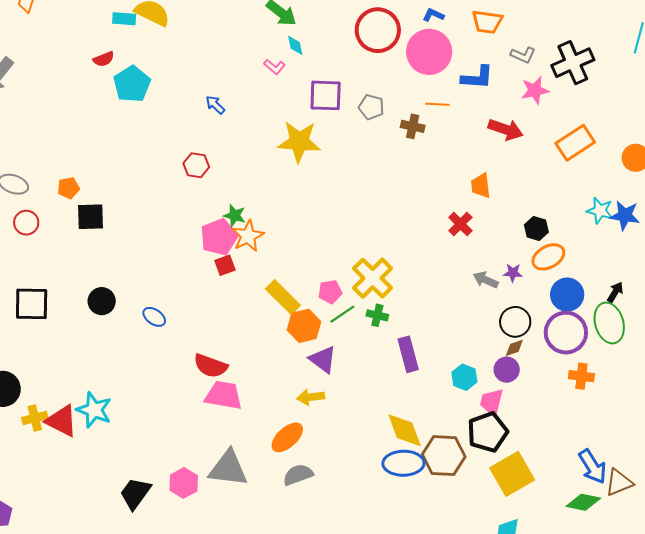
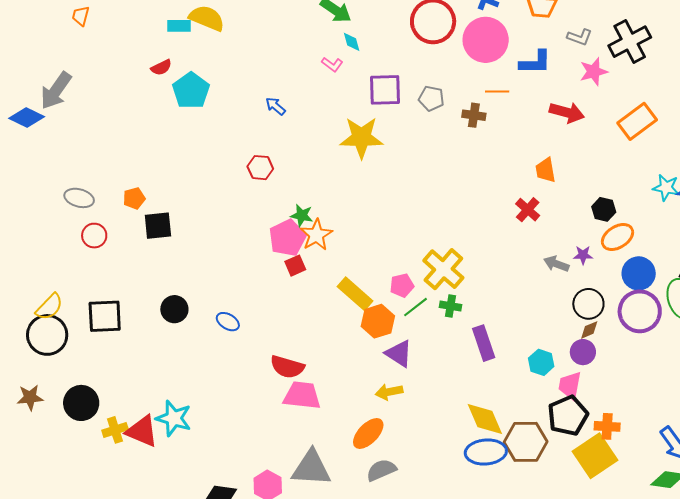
orange cross: (581, 376) -> (607, 426), moved

